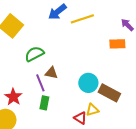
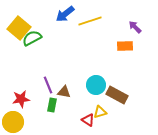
green semicircle: (34, 54) -> (32, 38), moved
brown triangle: (51, 73) -> (64, 92), moved
red star: (13, 97) -> (21, 99), turned 30

